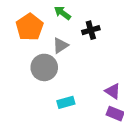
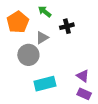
cyan rectangle: (66, 102) -> (45, 84), size x1.5

